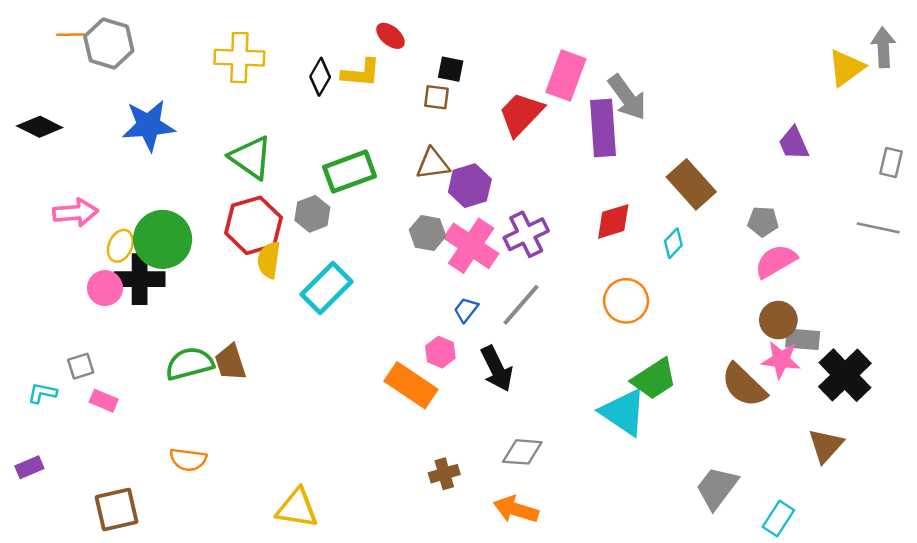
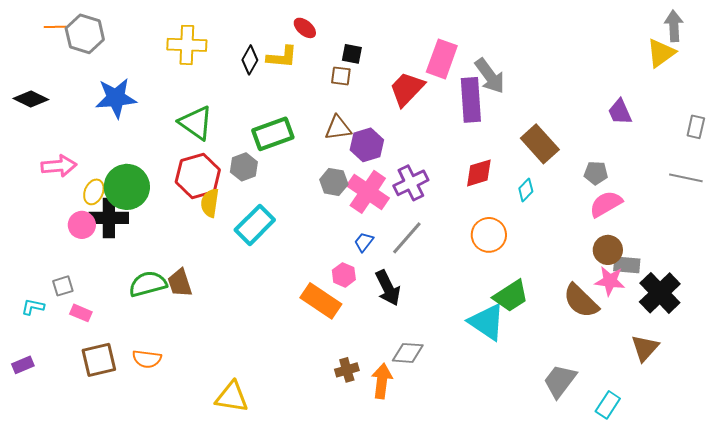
gray arrow: (883, 47) -> (674, 26), moved
brown square: (116, 510) -> (99, 360), moved
orange arrow: (516, 510) -> (382, 381), moved, turned 80

